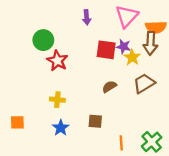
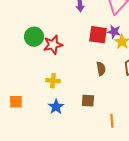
green circle: (43, 40) -> (34, 37), moved
red star: (57, 61) -> (53, 45), turned 30
brown semicircle: (109, 87) -> (101, 69), turned 112

